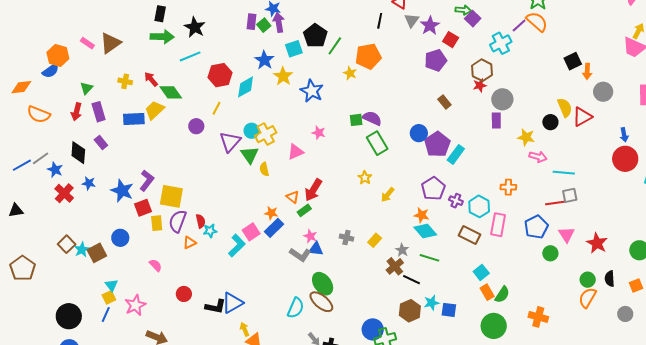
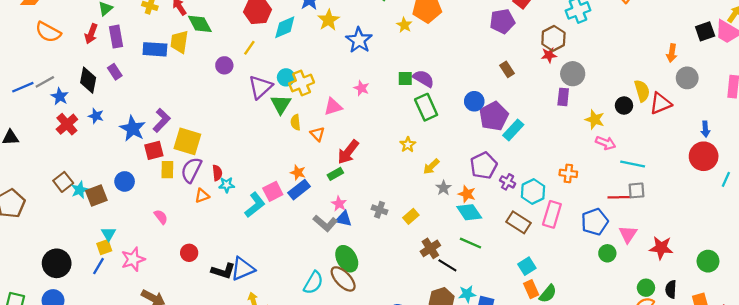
black square: (573, 61) -> (705, 31), moved
yellow trapezoid: (155, 110) -> (179, 42), turned -45
orange triangle: (293, 197) -> (318, 134), moved
red star: (597, 243) -> (661, 248), turned -30
gray star: (402, 250) -> (443, 188), moved

